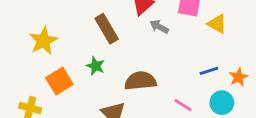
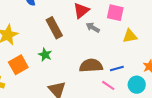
yellow triangle: (217, 24) -> (130, 36), moved, turned -42
blue line: (209, 71) -> (117, 69), moved
brown semicircle: (140, 81) -> (91, 66), moved

